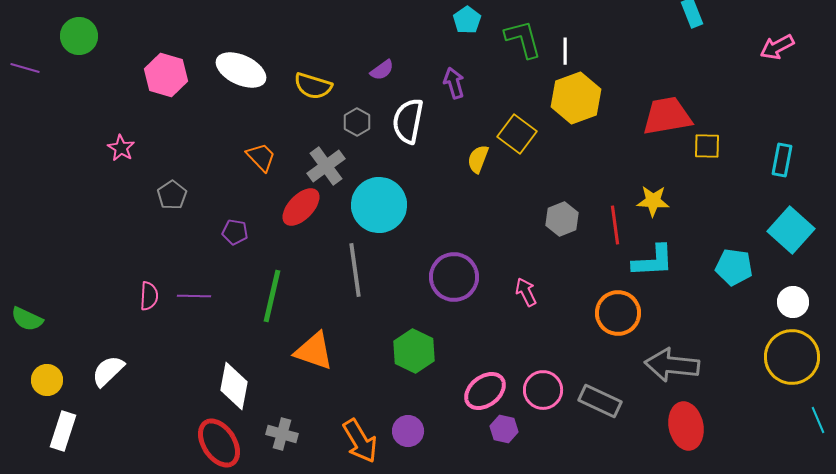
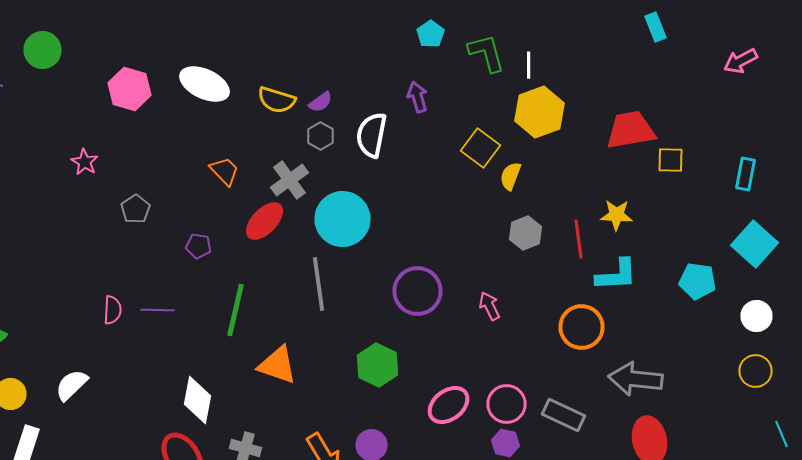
purple semicircle: (382, 70) -> (320, 102), moved
yellow semicircle: (478, 159) -> (510, 176), moved
yellow circle: (792, 357) -> (756, 371), size x0.6
purple hexagon: (504, 429) -> (506, 443), moved

